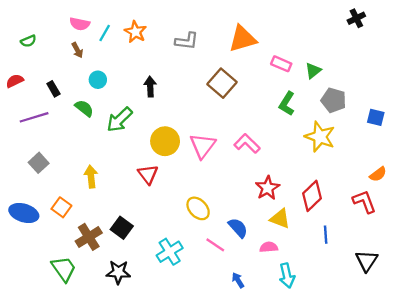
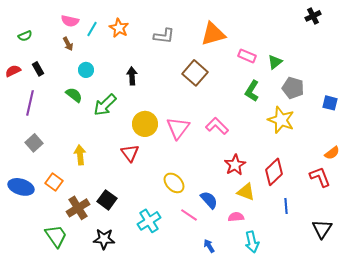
black rectangle: (53, 89) -> (38, 69), moved
purple line: (34, 117) -> (30, 103), turned -60

